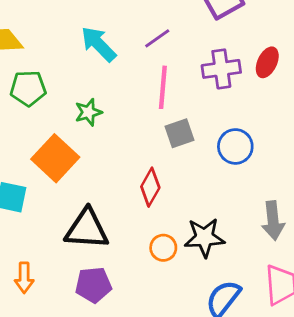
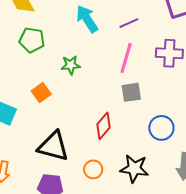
blue circle: (235, 146) -> (161, 128), moved
orange square: (55, 158) -> (41, 93), size x0.6
orange circle: (163, 248) -> (93, 169), moved

